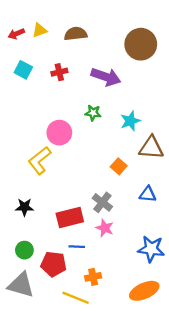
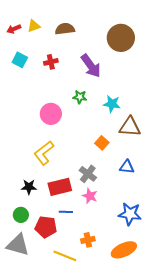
purple arrow: (106, 77) -> (91, 66), turned 35
cyan star: (130, 121) -> (112, 104), turned 30
yellow L-shape: (40, 161) -> (44, 153), moved
black star: (24, 207) -> (29, 187), moved
orange cross: (93, 277) -> (88, 240), moved

